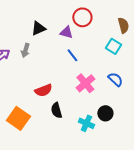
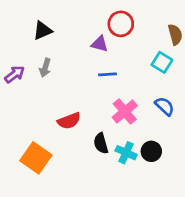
black triangle: (38, 28) -> (42, 31), moved
blue line: (72, 55) -> (108, 74), turned -56
black semicircle: (56, 110) -> (101, 143), moved
cyan cross: (86, 123) -> (126, 153), moved

